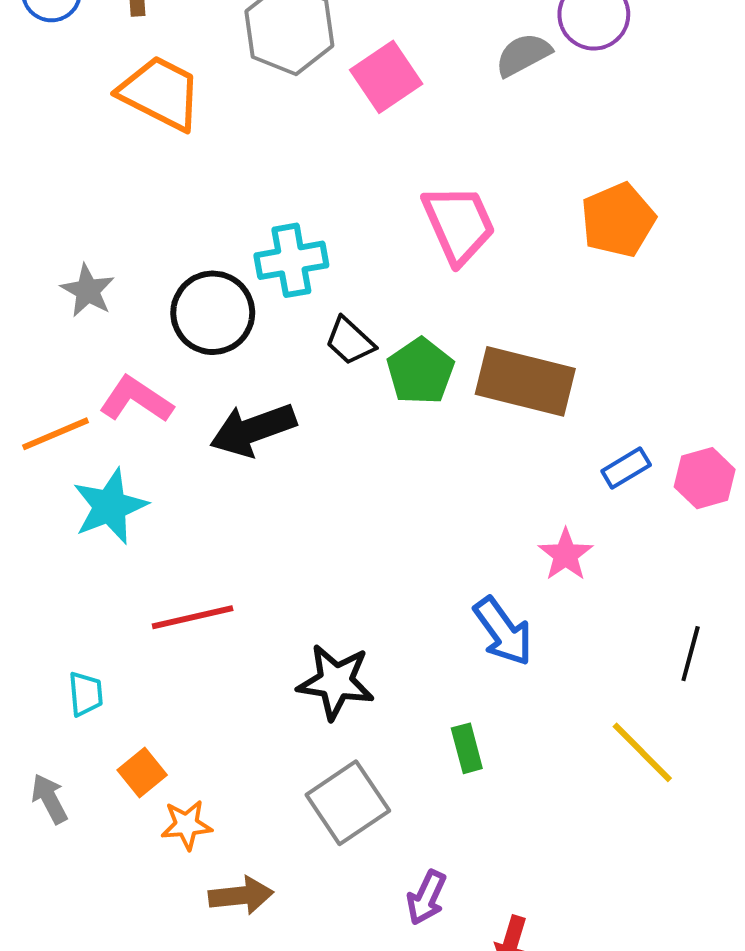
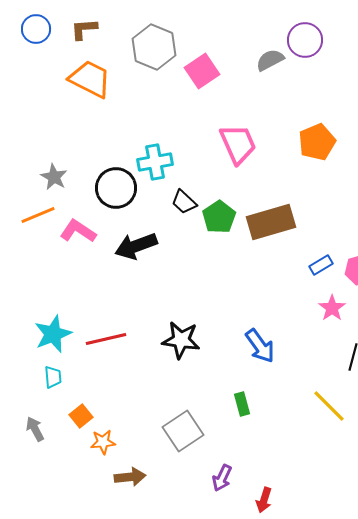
brown rectangle: (525, 381) -> (271, 222), turned -30
orange line: (55, 434) -> (38, 215), moved
cyan star: (110, 506) -> (53, 334), moved
pink star: (566, 555) -> (332, 308), moved
black star: (336, 682) -> (181, 340), moved

